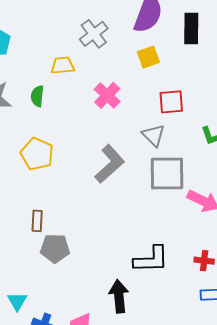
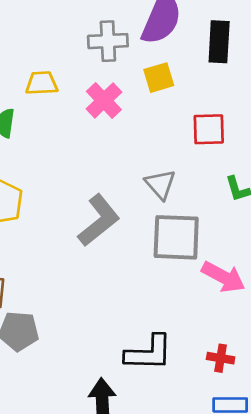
gray cross: (94, 34) -> (108, 41), moved, turned 32
pink cross: (107, 95) -> (104, 100), moved
red square: (171, 102) -> (209, 129), moved

